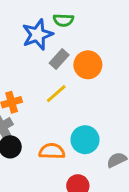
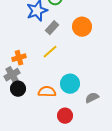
orange circle: (88, 65) -> (82, 27), moved

